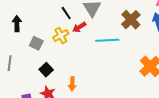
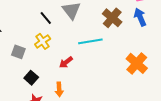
red arrow: (79, 27) -> (66, 62), moved

